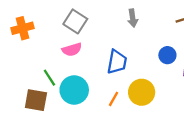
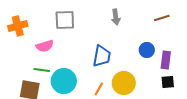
gray square: (75, 21) -> (65, 20), turned -35
pink semicircle: (72, 50) -> (45, 46), moved
green line: (49, 78) -> (42, 70), turned -49

